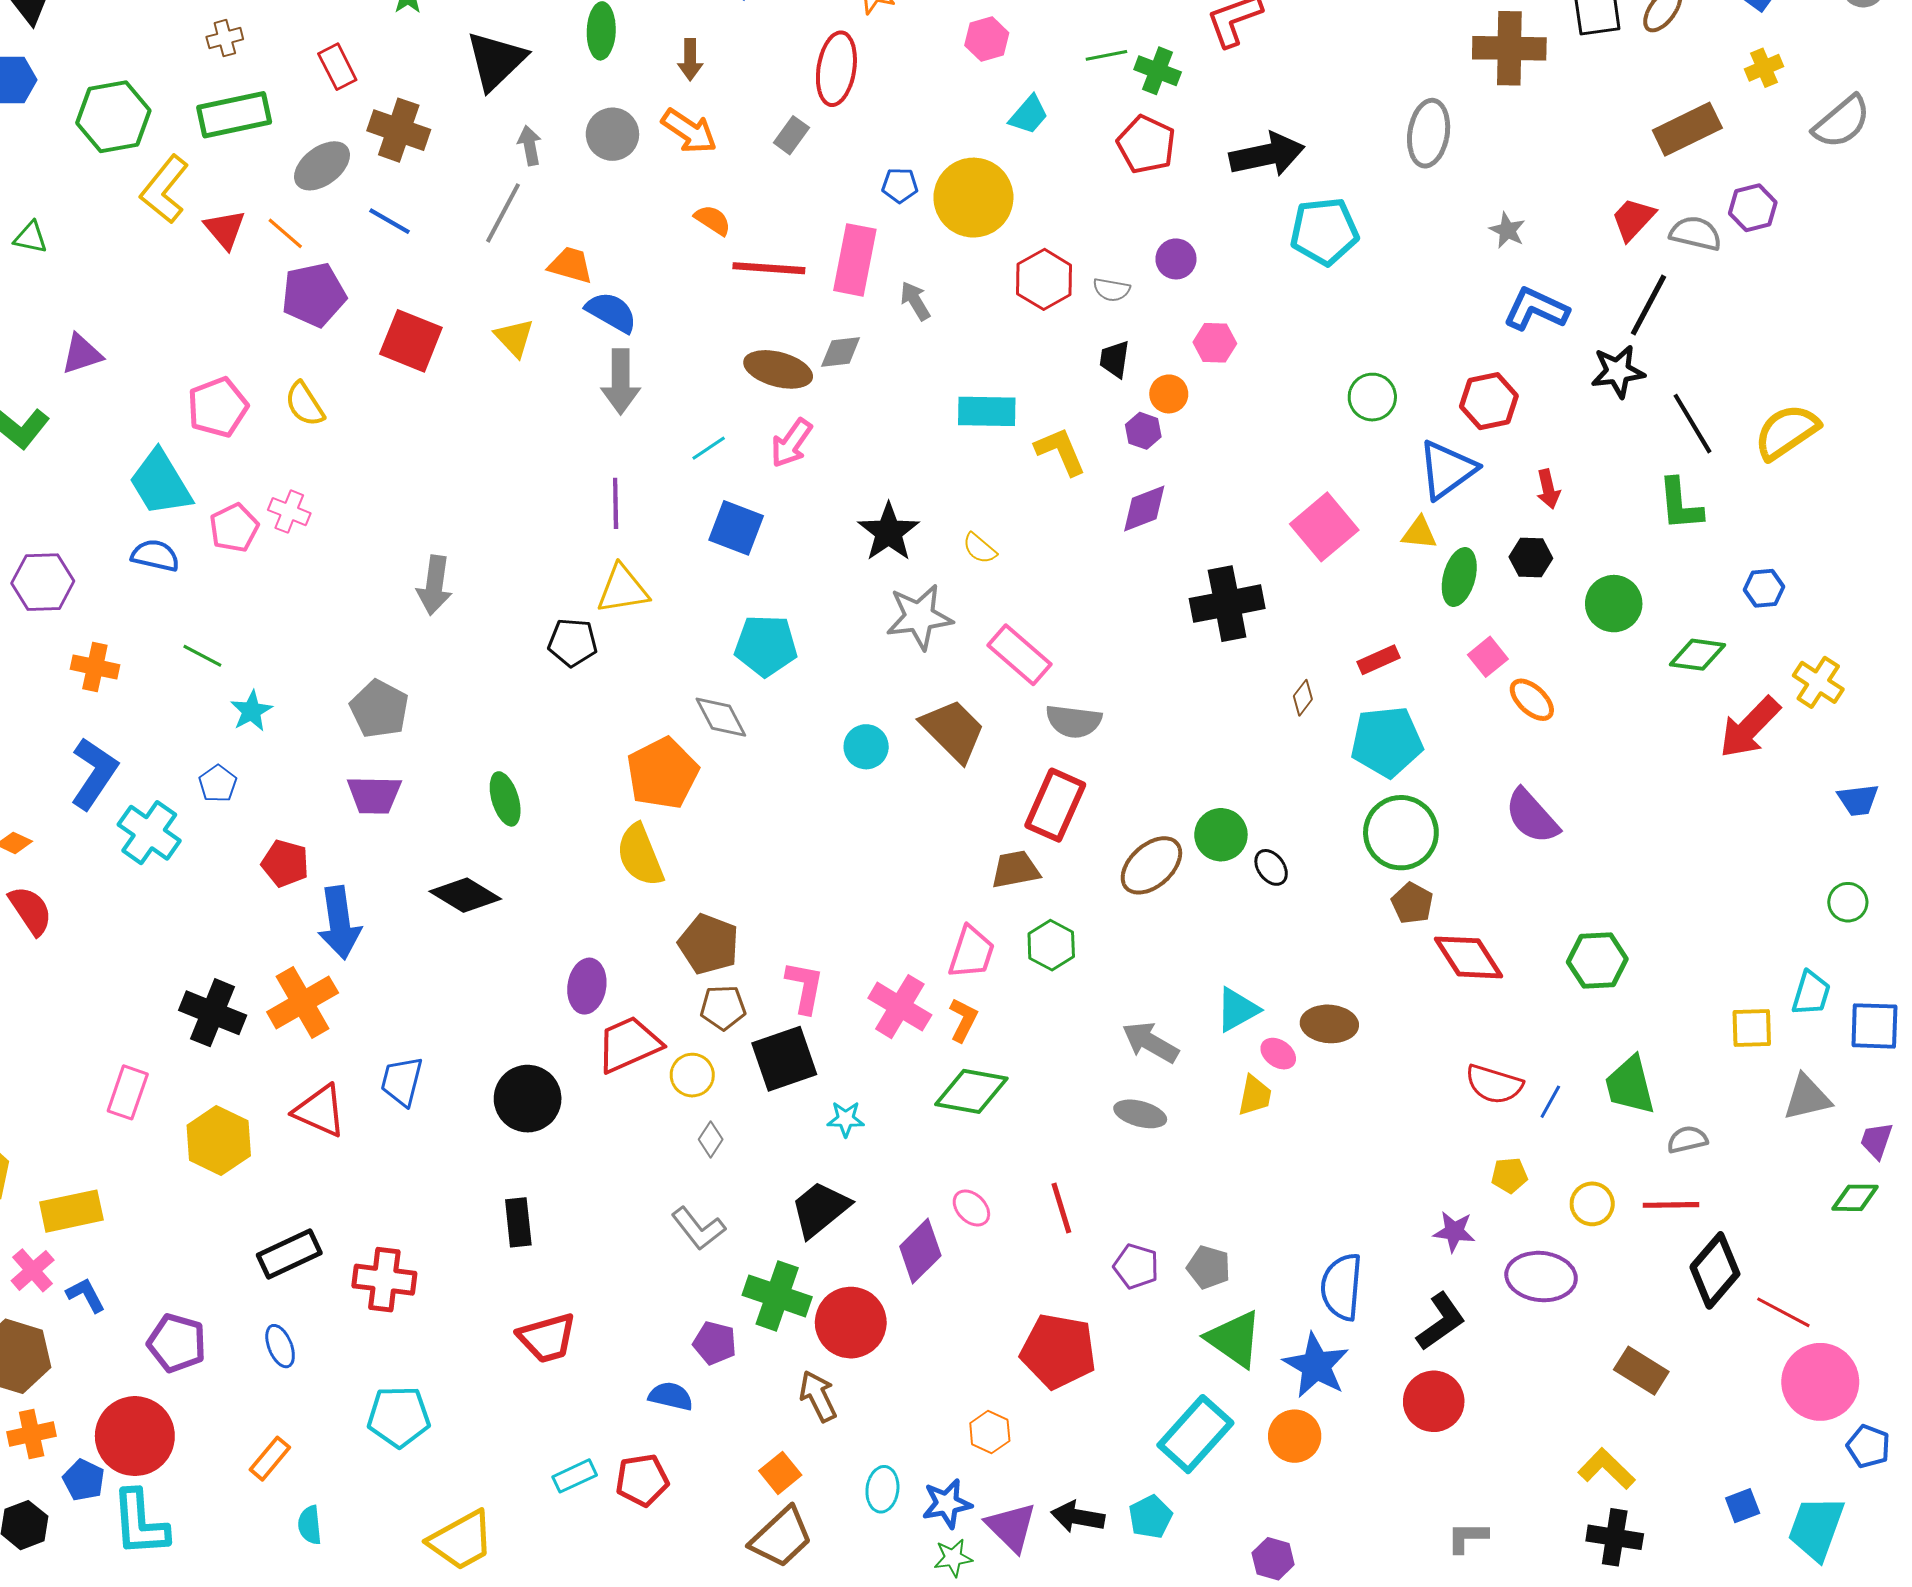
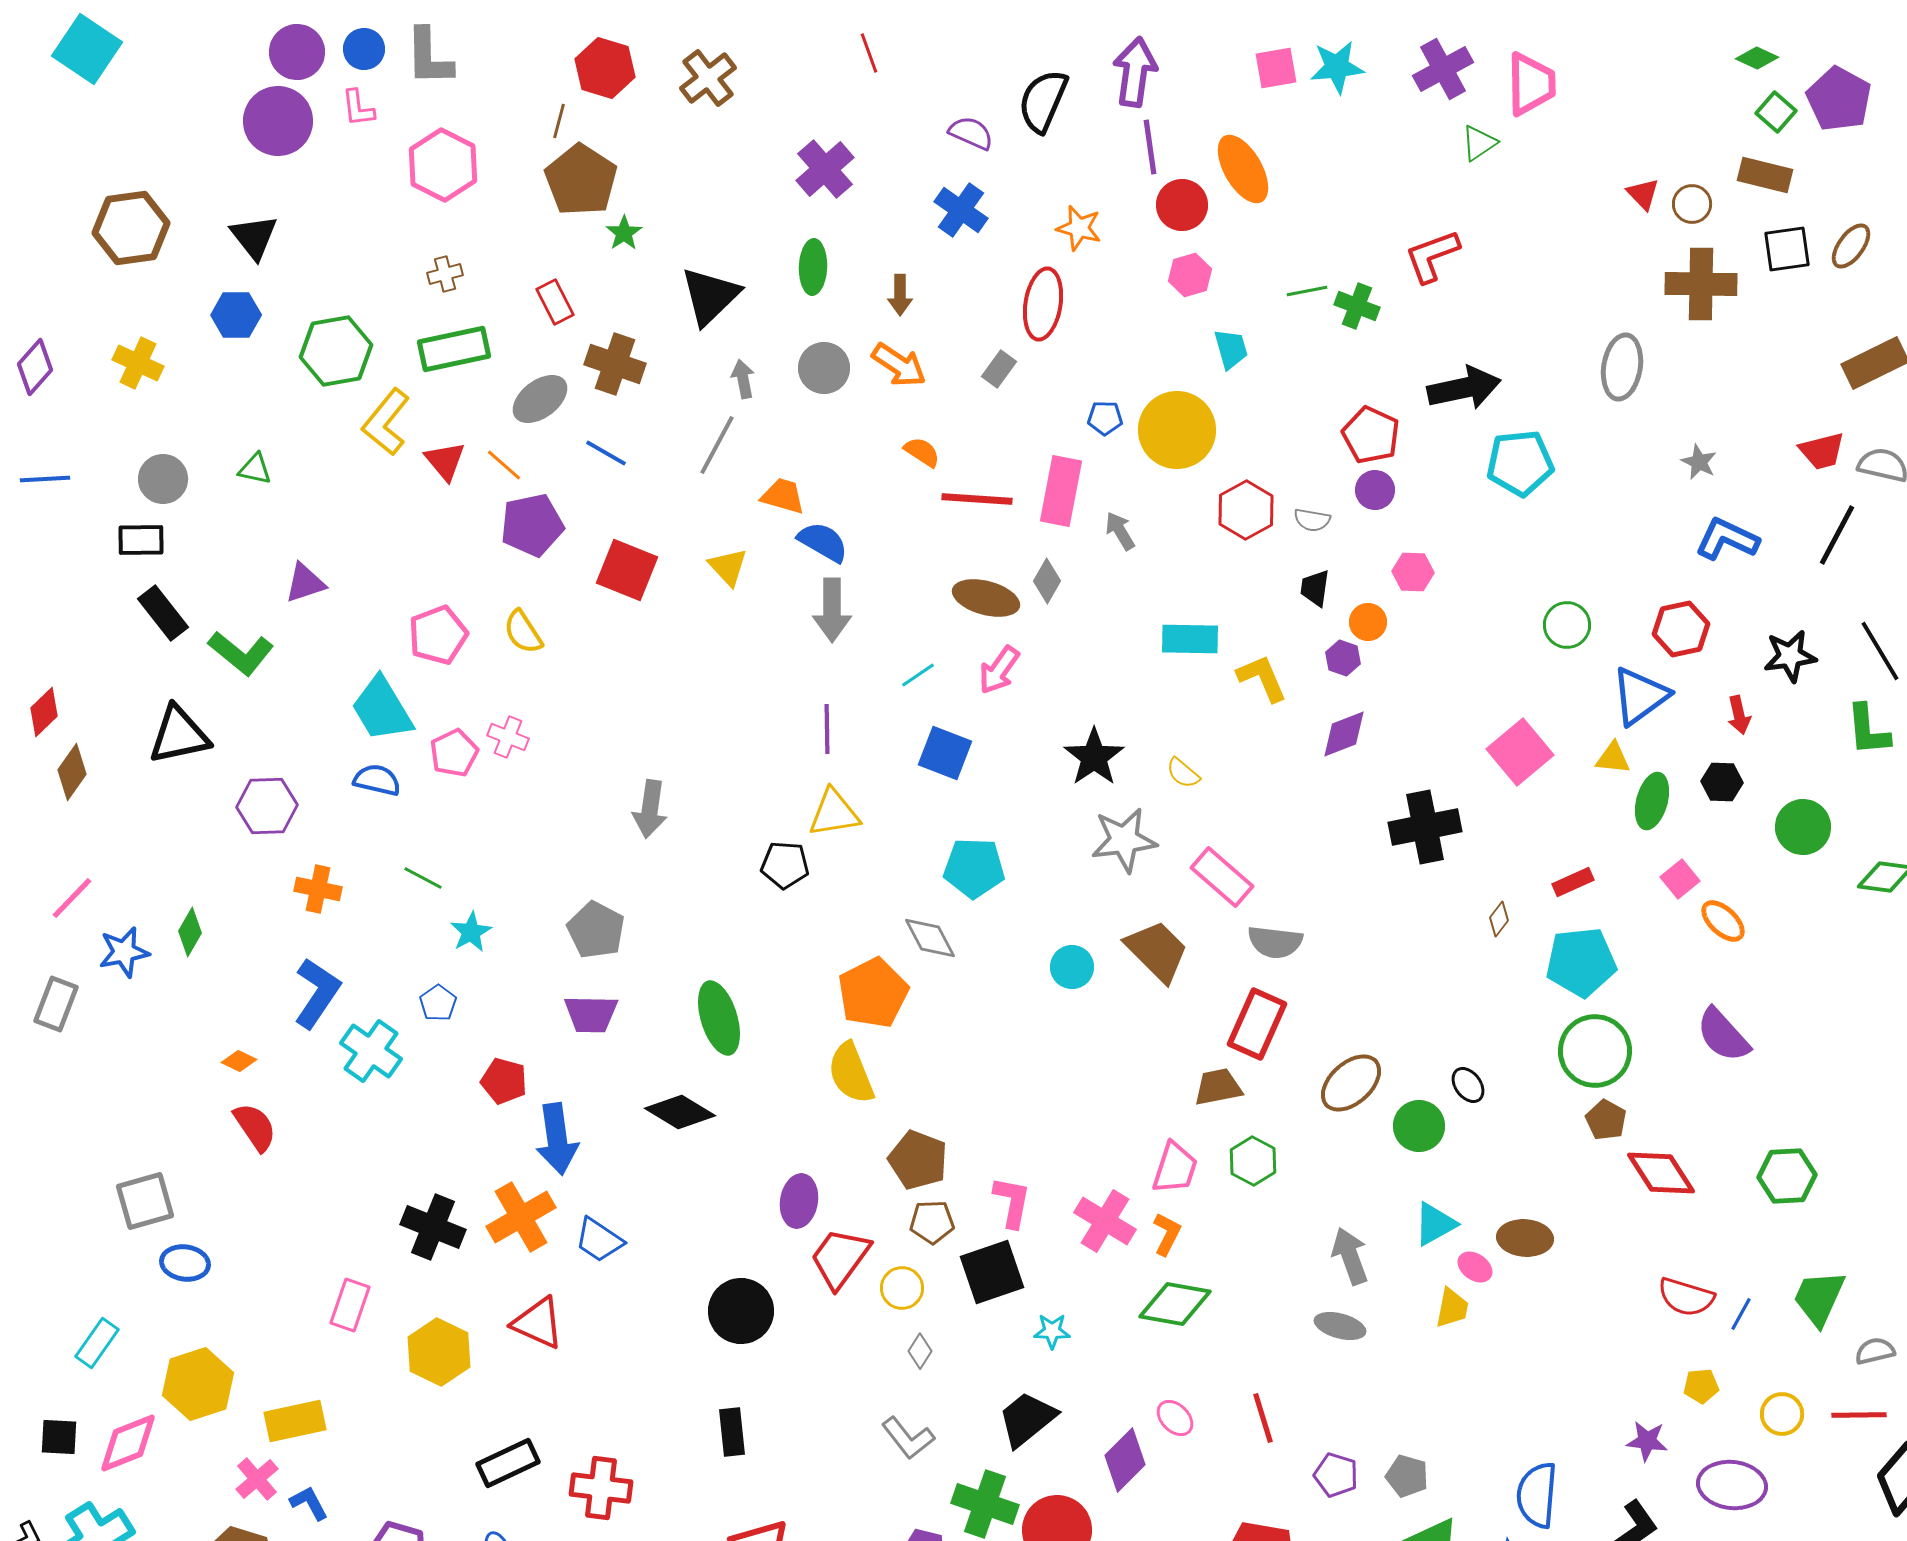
cyan trapezoid: (1029, 115) -> (1231, 349), turned -57
red pentagon: (1146, 144) -> (1371, 435), moved
red trapezoid: (1633, 219) -> (1822, 451), turned -147
gray diamond: (841, 352) -> (1047, 581), turned -54
black star: (1618, 371) -> (1790, 656), moved
green ellipse: (505, 799) -> (719, 1018), size x1.4
green circle: (1221, 835) -> (1419, 1126), moved
gray arrow: (1150, 1042) -> (1350, 1256), turned 40
red trapezoid: (629, 1044) -> (840, 1258), turned -30
blue trapezoid: (402, 1081) -> (599, 1240), moved, turned -70
green trapezoid: (1630, 1085) -> (1819, 1298), turned 38

